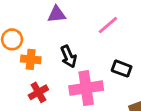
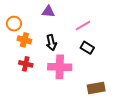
black rectangle: (122, 69) -> (87, 48), moved
red cross: (38, 92) -> (26, 64), turned 32

